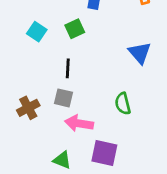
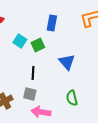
cyan square: (37, 32) -> (20, 41), moved
blue triangle: (140, 53) -> (67, 62), moved

